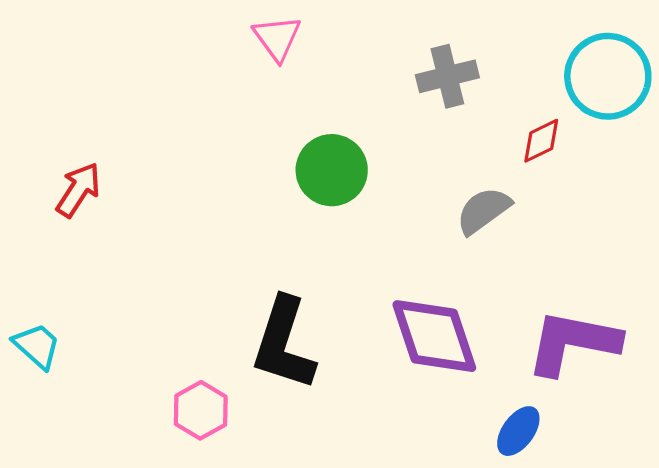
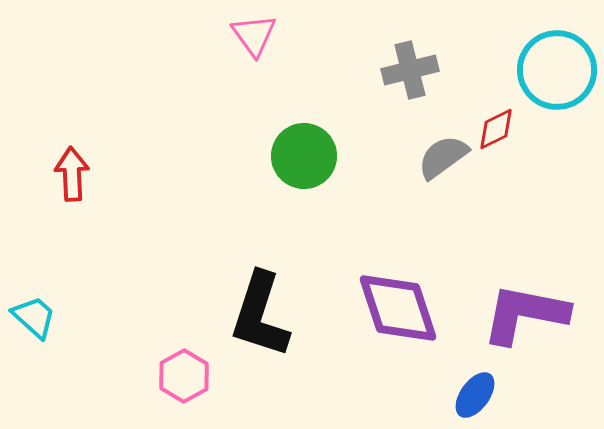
red arrow: (78, 190) -> (72, 174), turned -36
gray semicircle: (483, 211) -> (443, 157), moved

